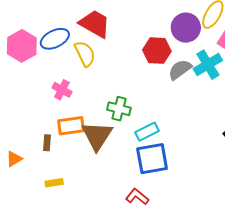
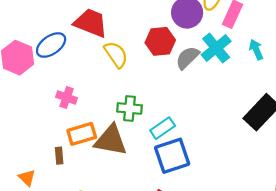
yellow semicircle: (85, 54) -> (116, 55), moved
brown triangle: (97, 136) -> (111, 140), turned -44
orange triangle: (14, 159) -> (27, 178), turned -36

